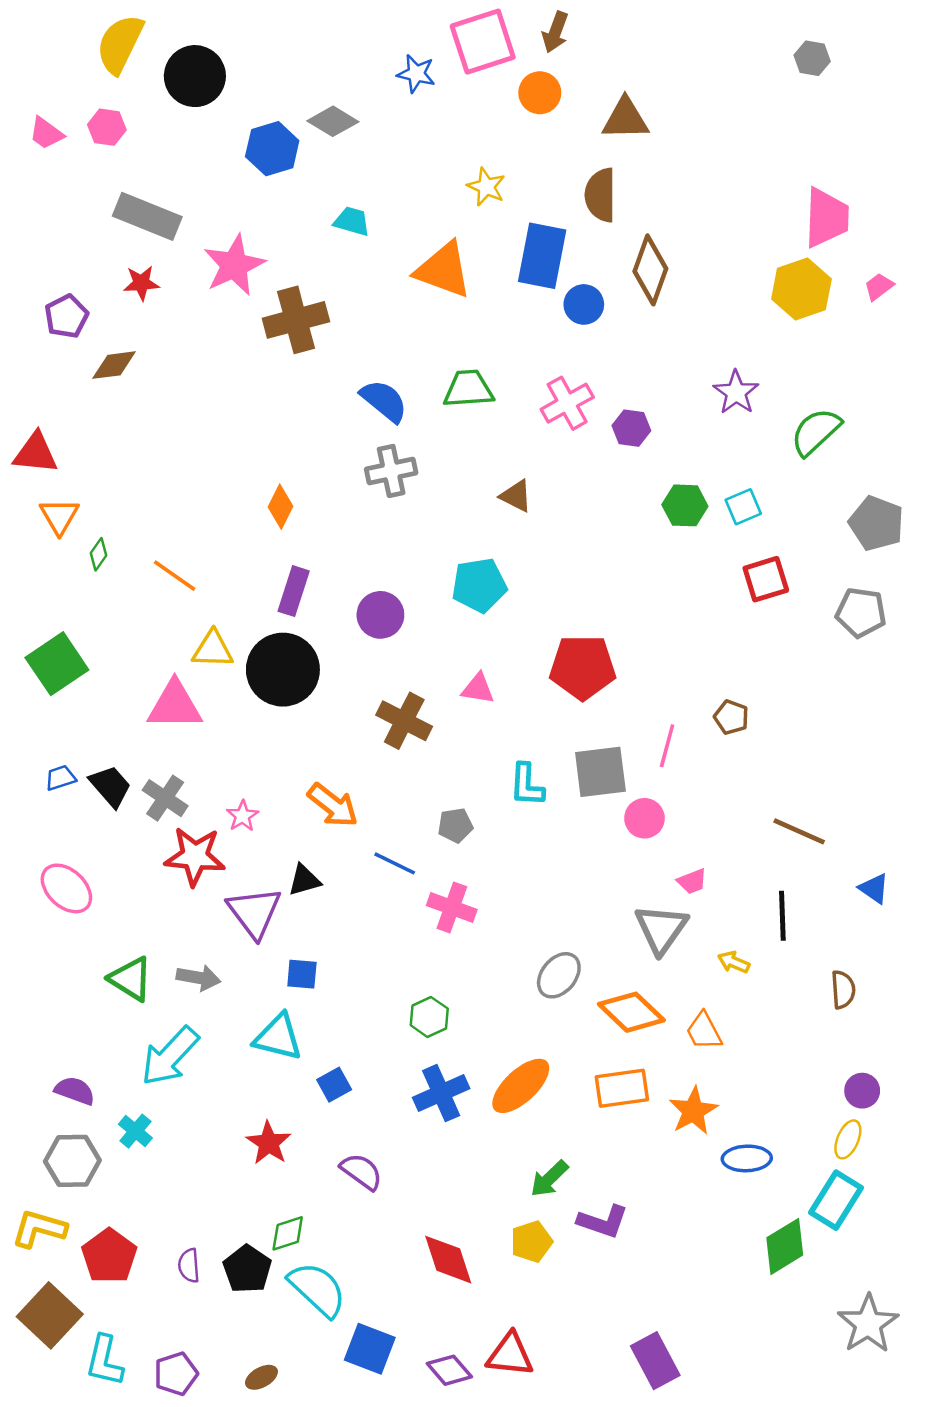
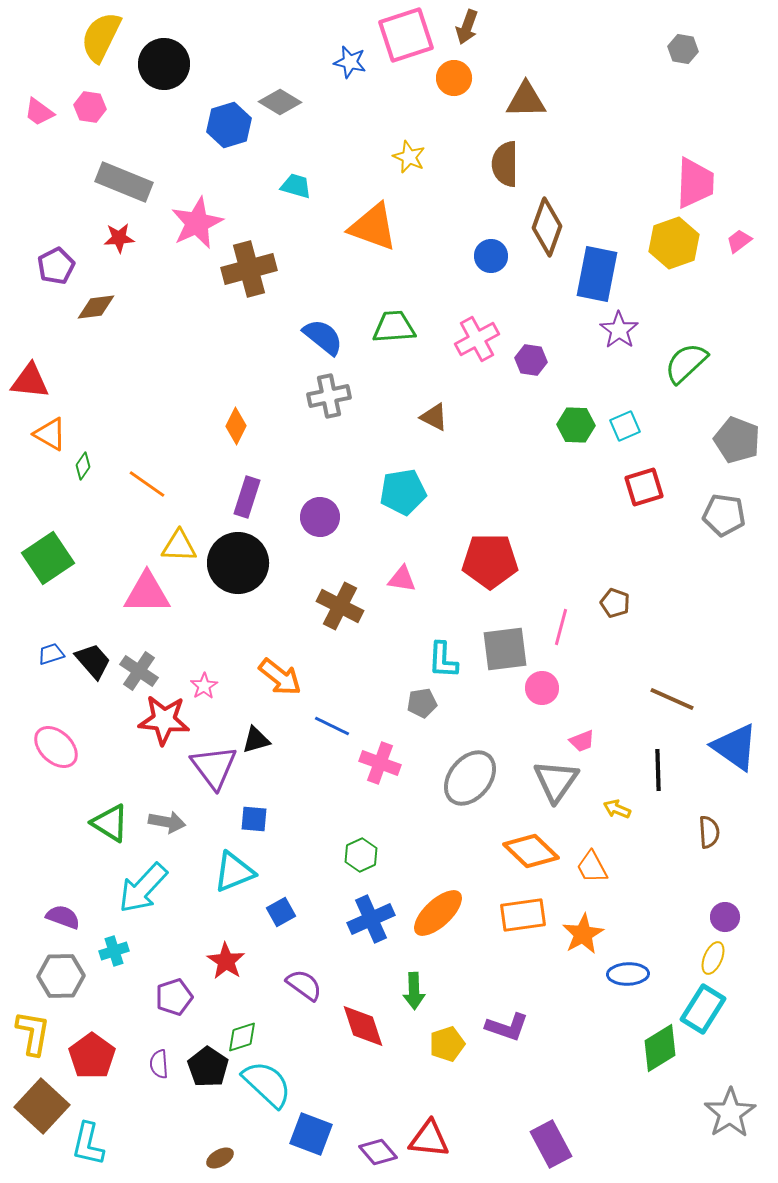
blue rectangle: (542, 256) -> (597, 274), moved
orange triangle: (59, 516) -> (50, 434), turned -30
gray pentagon: (455, 825) -> (422, 703), moved
blue triangle: (874, 888) -> (735, 747), size x1.8
gray ellipse: (559, 975) -> (470, 778), moved, size x1.4
cyan triangle: (278, 1037) -> (234, 872), turned -36
cyan cross: (135, 1131) -> (114, 951), turned 32
green arrow: (549, 1179) -> (414, 991), moved, turned -48
yellow L-shape: (39, 1229) -> (33, 1033), turned 84
red diamond: (448, 1260) -> (363, 1026), moved
purple pentagon: (176, 1374) -> (174, 997), moved

